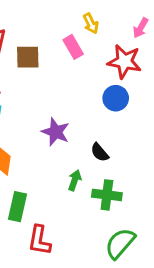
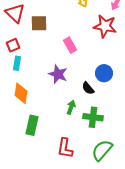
pink rectangle: (73, 47) -> (70, 45), moved
blue circle: (116, 98) -> (104, 73), moved
red L-shape: (39, 240) -> (65, 148), moved

